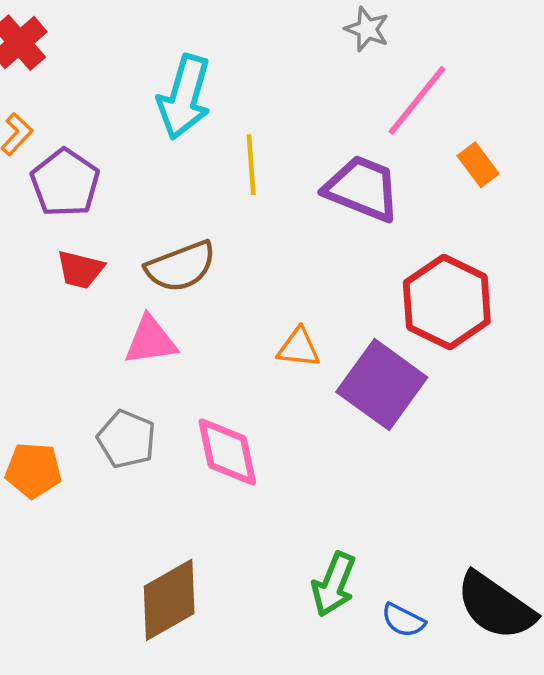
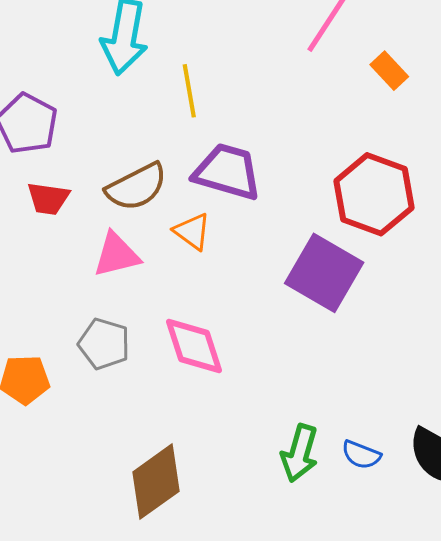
purple trapezoid: (362, 188) -> (227, 172), moved
orange triangle: (299, 348) -> (192, 231), moved, turned 36
blue semicircle: (403, 620) -> (361, 455), moved

